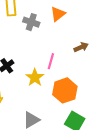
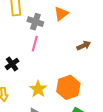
pink line: (51, 61) -> (35, 44), moved
yellow star: (35, 77) -> (38, 89), moved

